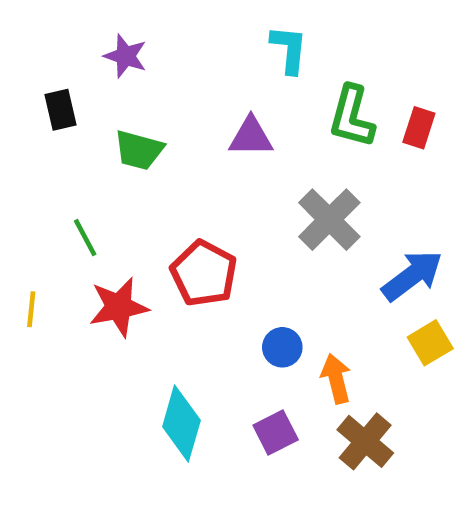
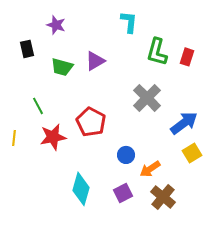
purple triangle: (251, 137) -> (95, 61), moved, turned -30
orange arrow: (336, 379) -> (150, 169), turned -110

